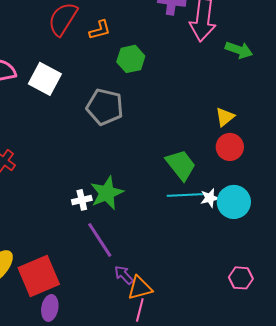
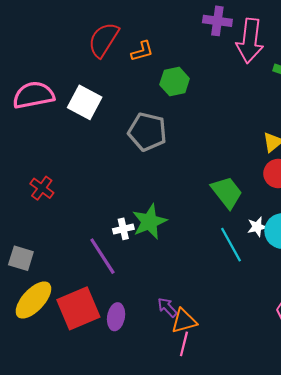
cyan line: (185, 195) -> (231, 245), moved, turned 64
purple line: (100, 240) -> (102, 256), moved
purple ellipse: (50, 308) -> (116, 317), moved

